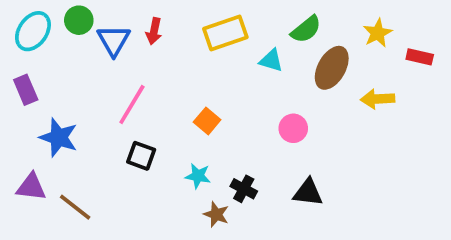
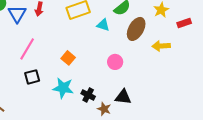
red rectangle: (420, 57) -> (184, 23), turned -32
black square: (141, 156) -> (32, 77), turned -35
cyan star: (198, 176) -> (63, 88), size x1.5
brown star: (216, 214) -> (104, 109), moved

